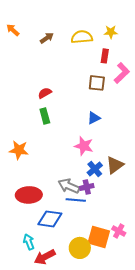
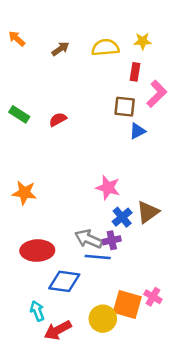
green rectangle: (45, 116) -> (19, 114), moved, turned -42
blue triangle: (94, 118) -> (137, 131), moved

